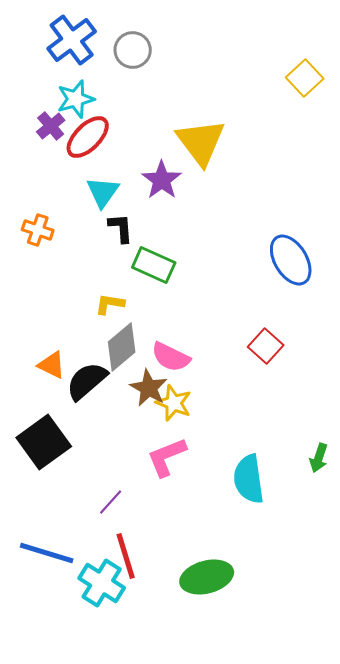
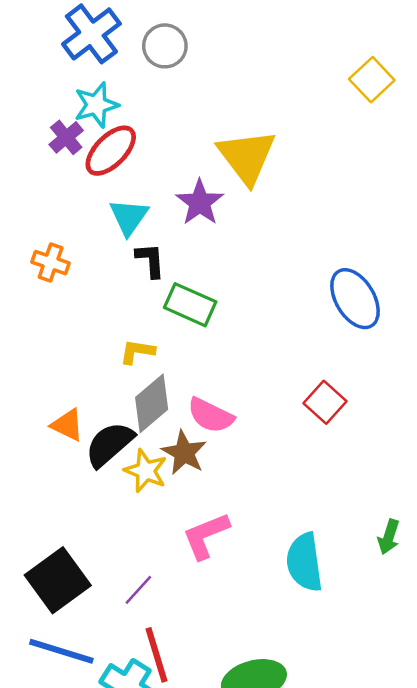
yellow star: (174, 403) -> (146, 471), moved
black square: (44, 442) -> (58, 580), moved

